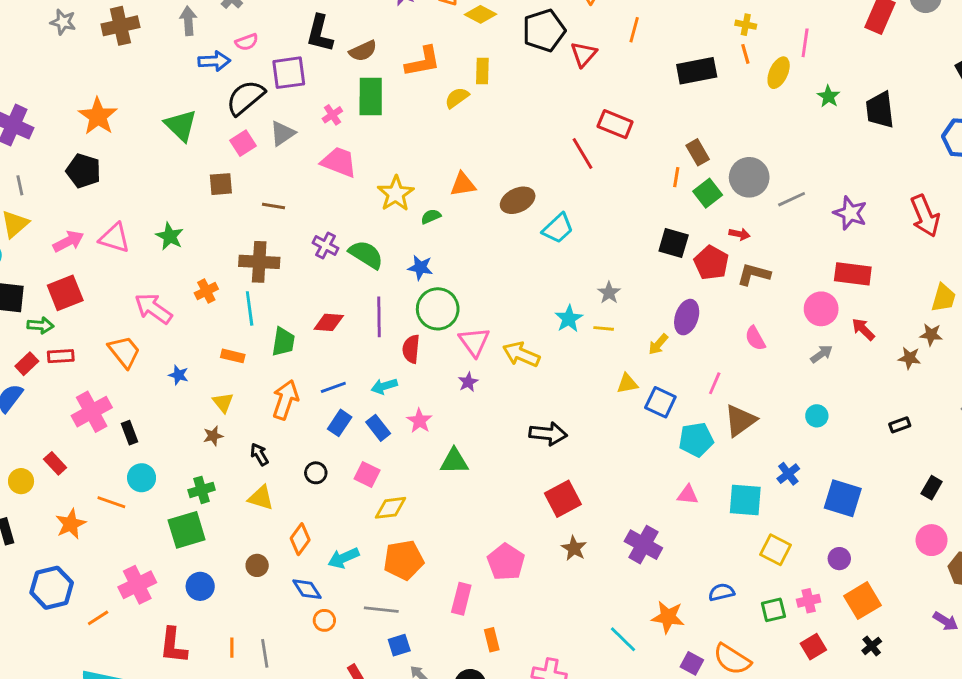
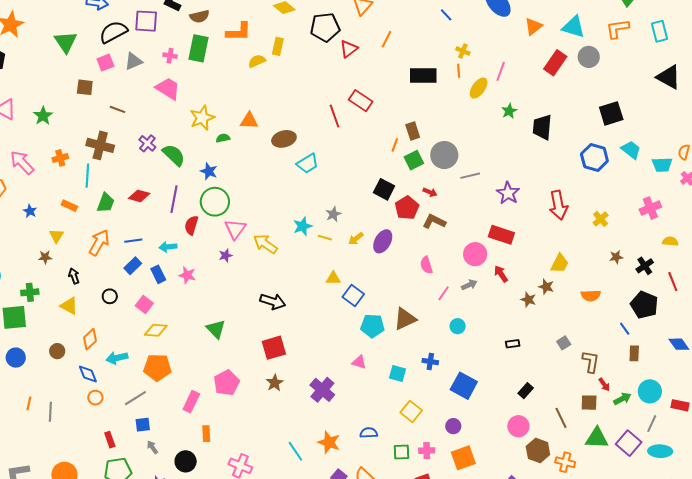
pink cross: (332, 115) -> (170, 56), turned 32
yellow arrow: (658, 344) -> (356, 239), moved
pink line: (715, 383) -> (444, 293), moved
pink star: (419, 421) -> (187, 275), turned -30
green triangle: (454, 461) -> (216, 329), moved, turned 35
blue cross: (788, 474) -> (430, 362), turned 35
cyan square: (745, 500) -> (397, 374), size x0.7
gray line: (381, 610) -> (135, 398), turned -50

